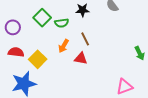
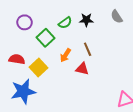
green square: (42, 18) -> (45, 38), moved
green semicircle: (62, 23) -> (65, 23), moved, turned -32
purple circle: (13, 27) -> (25, 22), moved

